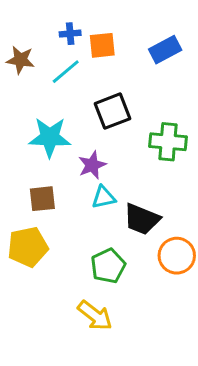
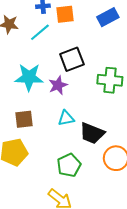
purple star: (92, 165) -> (58, 85), moved

